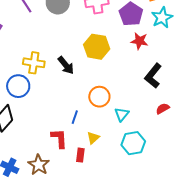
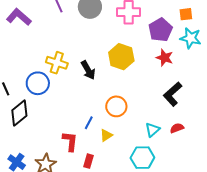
cyan star: (162, 18) -> (191, 38), turned 30
cyan triangle: (122, 114) -> (152, 130), moved
yellow triangle: (93, 138) -> (106, 135), moved

